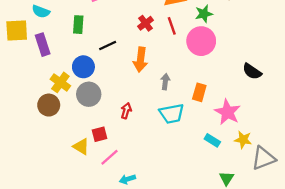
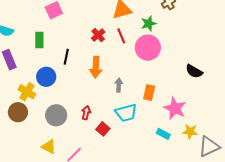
black line: (108, 45) -> (66, 57), turned -49
gray circle: (89, 94) -> (56, 115), moved
red square: (100, 134) -> (103, 129), moved, turned -32

